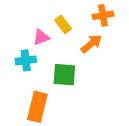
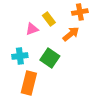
cyan cross: (26, 60) -> (20, 56), moved
green square: (64, 75) -> (50, 58), turned 30

